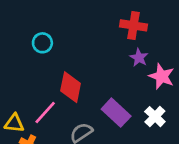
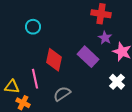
pink line: (45, 113) -> (35, 79), turned -54
purple rectangle: (116, 113) -> (88, 57), moved

